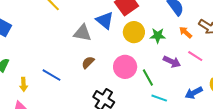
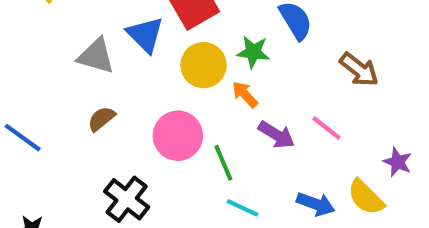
orange arrow: (186, 32) -> (245, 94), moved
green star: (158, 36) -> (253, 52), moved
blue arrow: (194, 93) -> (316, 204), turned -138

